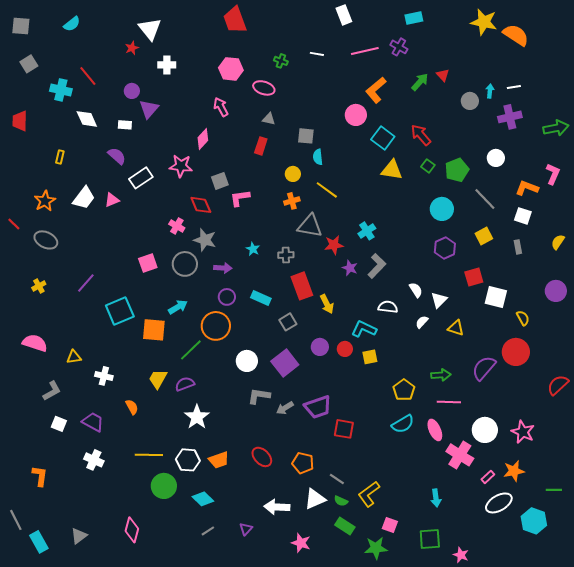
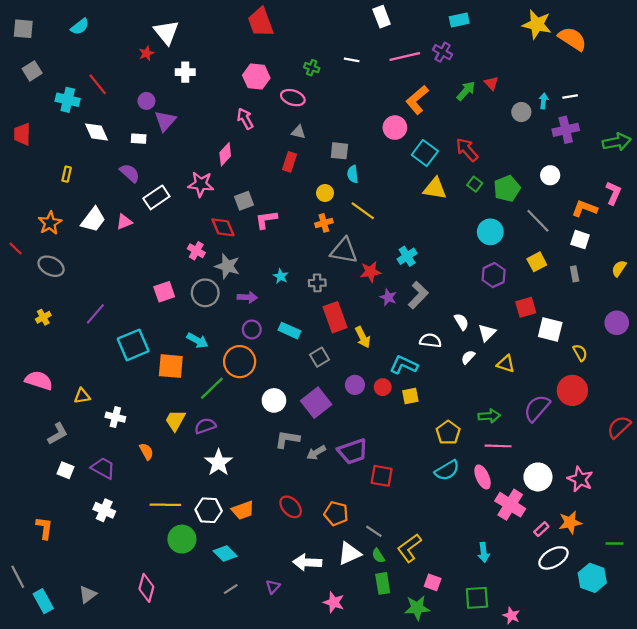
cyan arrow: (178, 307) -> (197, 341), turned 60
green semicircle: (341, 501) -> (378, 556), turned 32
green rectangle: (345, 526) -> (383, 583), turned 48

